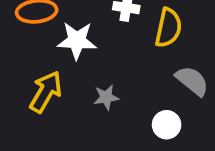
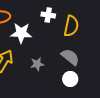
gray semicircle: (192, 81) -> (70, 57), moved

